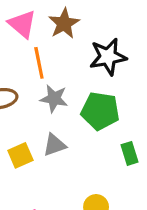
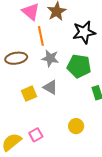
gray triangle: (54, 145) -> (50, 87), turned 49

